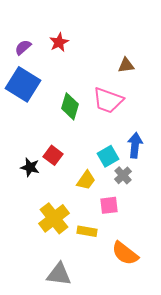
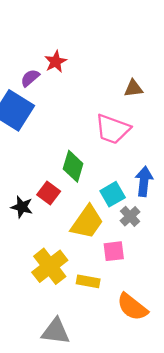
purple semicircle: (23, 47) -> (30, 78), moved
green diamond: (70, 106) -> (73, 166), moved
yellow trapezoid: (86, 180) -> (87, 222), size x1.5

